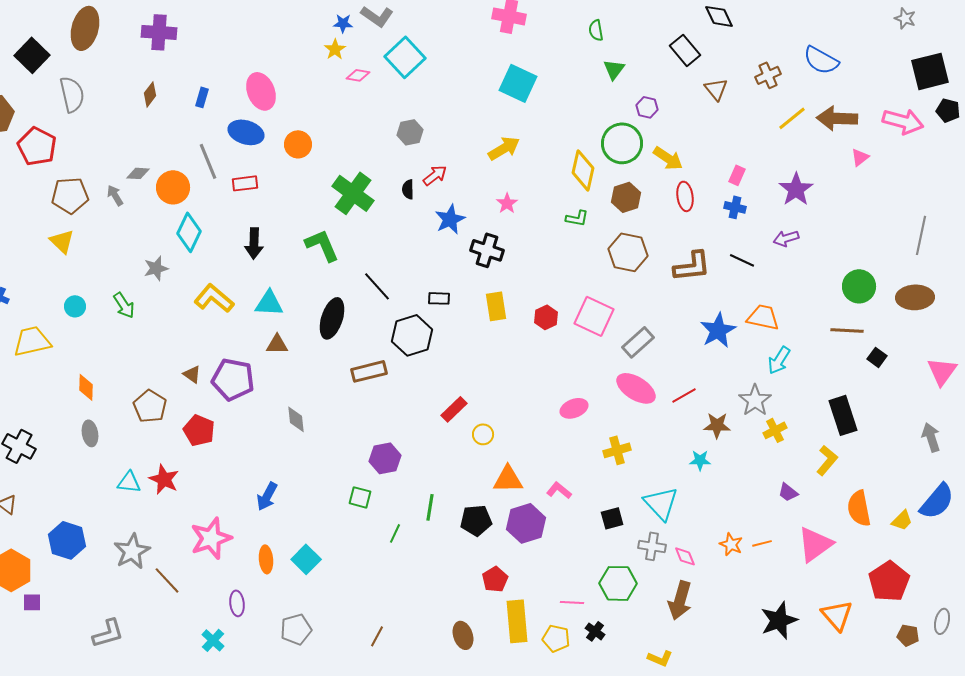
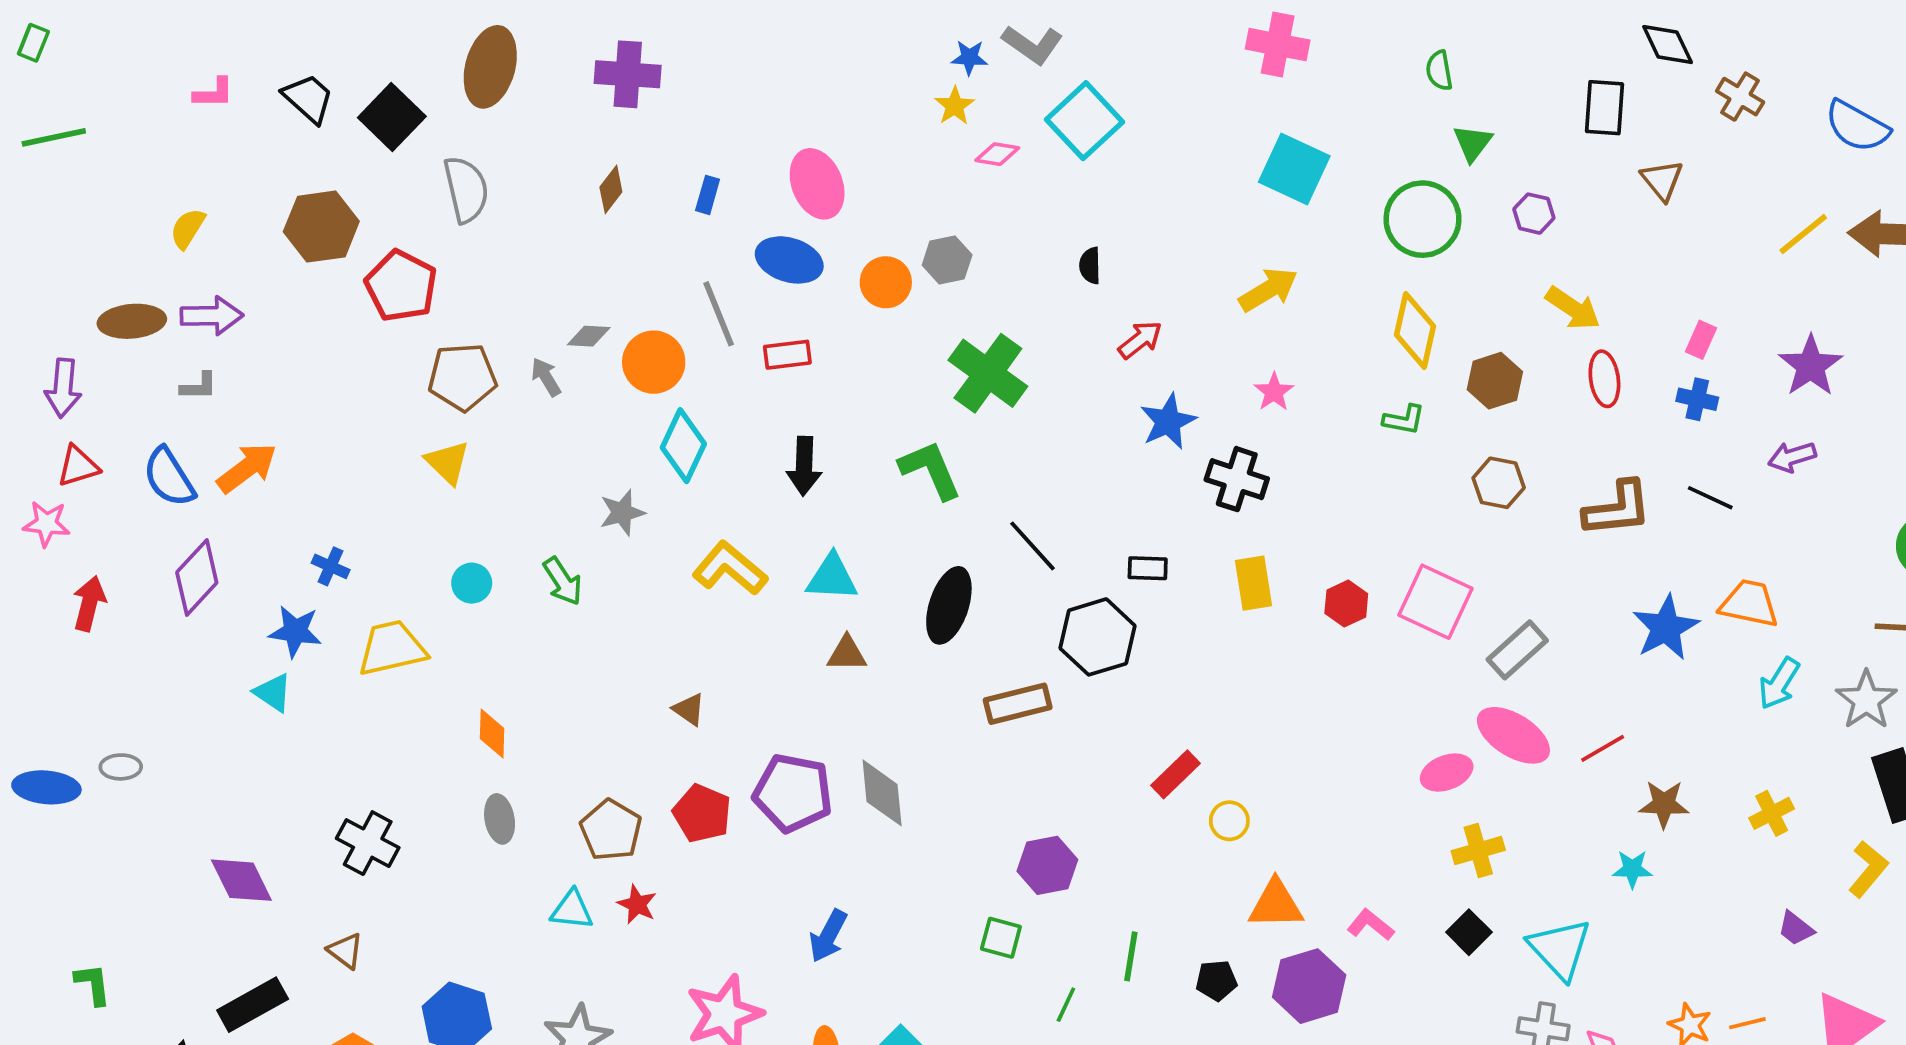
black rectangle: (685, 50) -> (1604, 108), turned 44
brown cross: (768, 75) -> (1740, 97), moved, turned -35
gray hexagon: (410, 132) -> (947, 260), moved
green circle: (622, 143) -> (1422, 219), moved
black semicircle: (408, 189) -> (1090, 266), moved
brown hexagon: (628, 252) -> (1499, 483), size x0.7
purple pentagon: (233, 379) -> (793, 793), moved
gray star: (755, 400) -> (1866, 700), moved
brown pentagon: (150, 406) -> (611, 830), moved
pink ellipse: (574, 408) -> (1447, 773), moved
gray diamond: (296, 419) -> (882, 793), size x1.4
red star: (164, 479) -> (637, 904), size x0.7
black square: (612, 518) -> (1469, 932), moved, turned -30
black pentagon: (476, 520) -> (1216, 980), size x0.7

